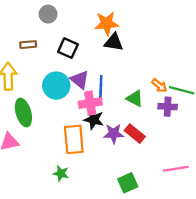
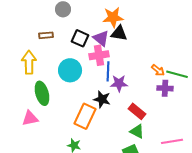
purple triangle: (80, 80) -> (101, 38), moved
green triangle: (135, 98) -> (137, 131), moved
pink cross: (90, 103) -> (99, 55), moved
purple star: (114, 134) -> (119, 83), moved
orange rectangle: (74, 139) -> (85, 116), turned 30

